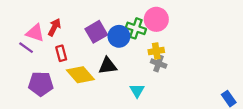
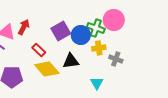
yellow cross: (156, 51) -> (99, 48), moved
red rectangle: (61, 53) -> (39, 50), moved, turned -32

